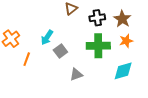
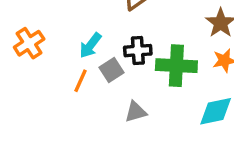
black cross: (97, 18) -> (138, 51), moved
orange line: (27, 59) -> (81, 81), moved

